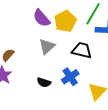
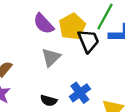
black trapezoid: (82, 50) -> (88, 41), moved, turned 55

